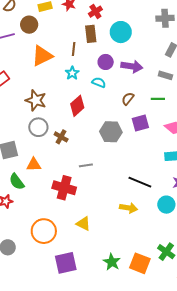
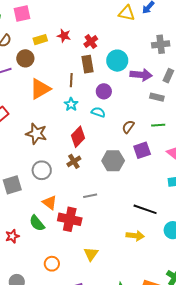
purple arrow: (132, 66) -> (141, 75), moved
gray rectangle: (165, 75) -> (157, 97), moved
gray circle: (38, 127) -> (42, 170), moved
brown cross: (61, 137) -> (74, 161), moved, turned 32
orange triangle: (34, 165) -> (50, 203), moved, turned 42
green semicircle: (17, 182) -> (37, 223), moved
yellow triangle: (83, 224) -> (91, 254), turned 42
orange circle: (44, 231) -> (52, 264), size x0.6

